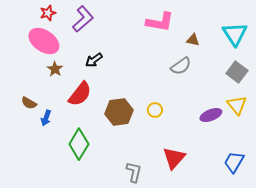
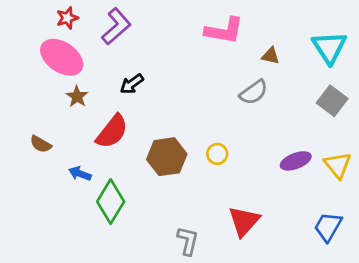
yellow triangle: (237, 105) -> (338, 165), moved
blue arrow: (46, 118) -> (80, 174), moved, turned 91

